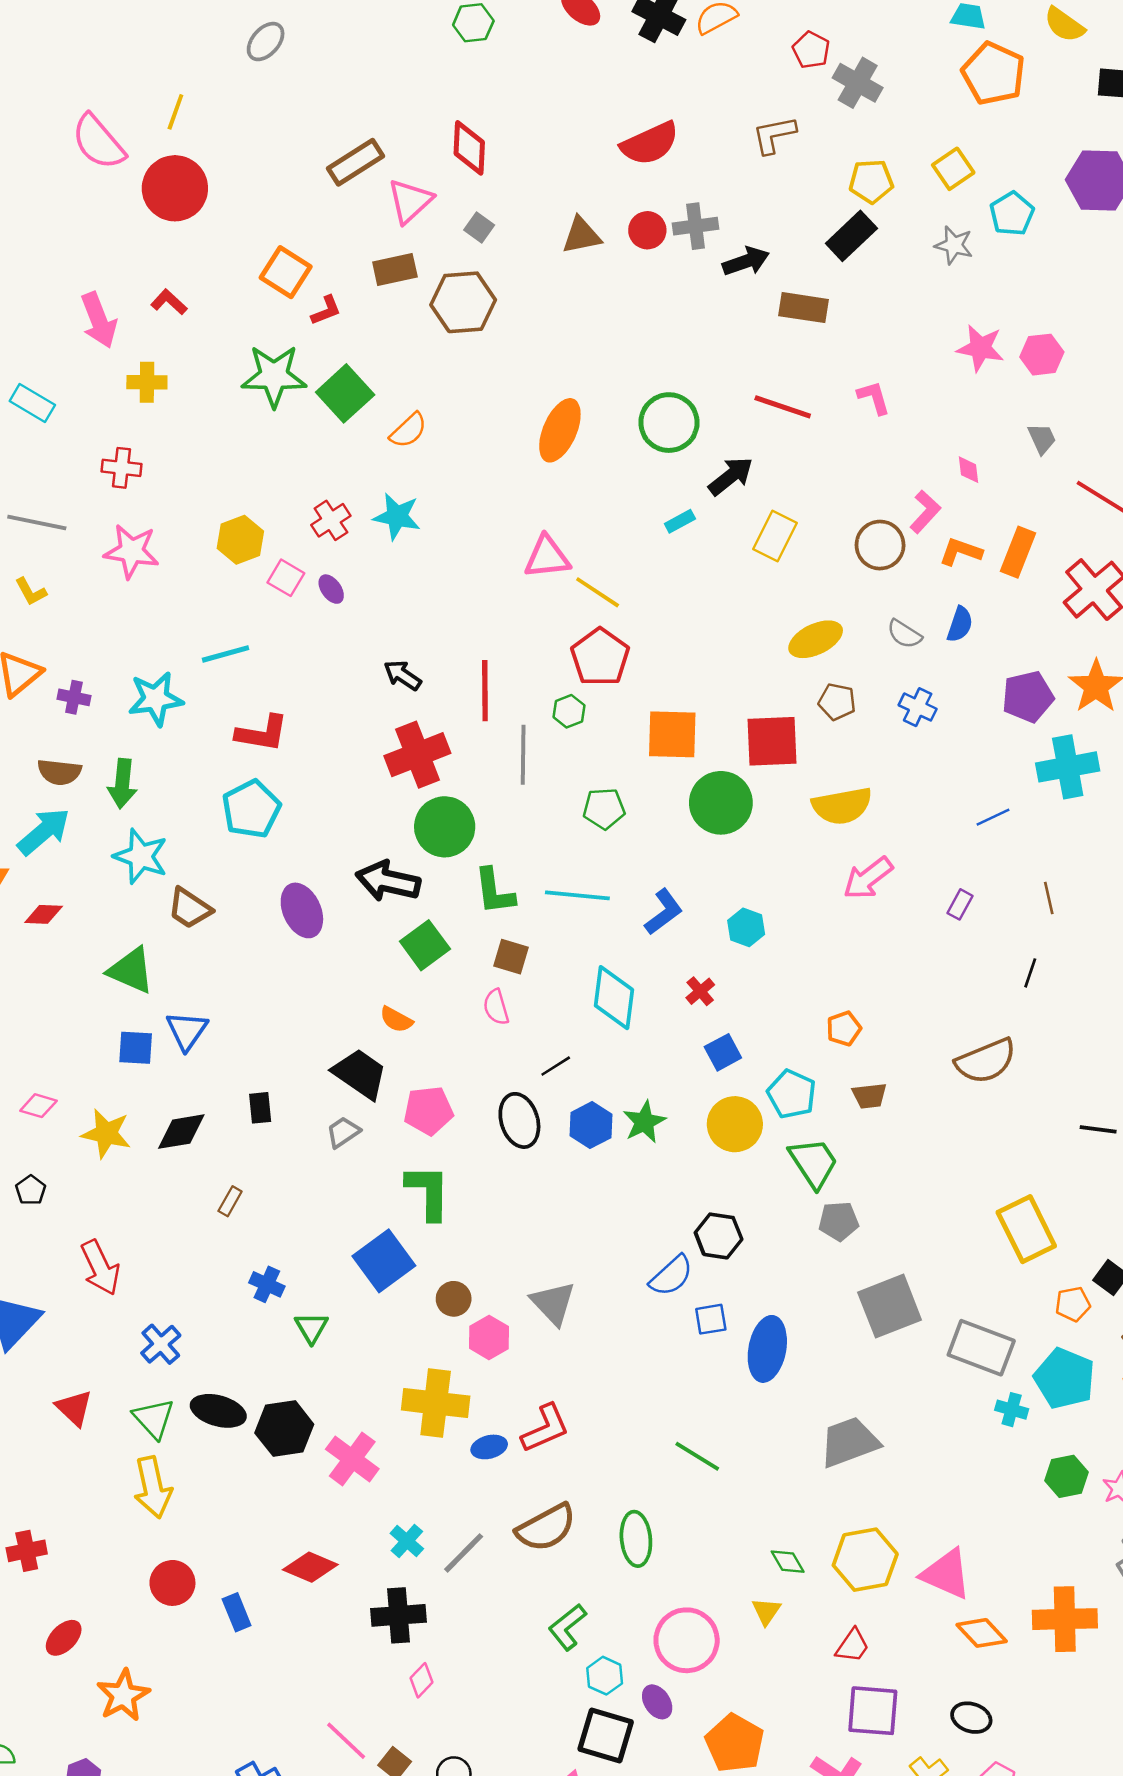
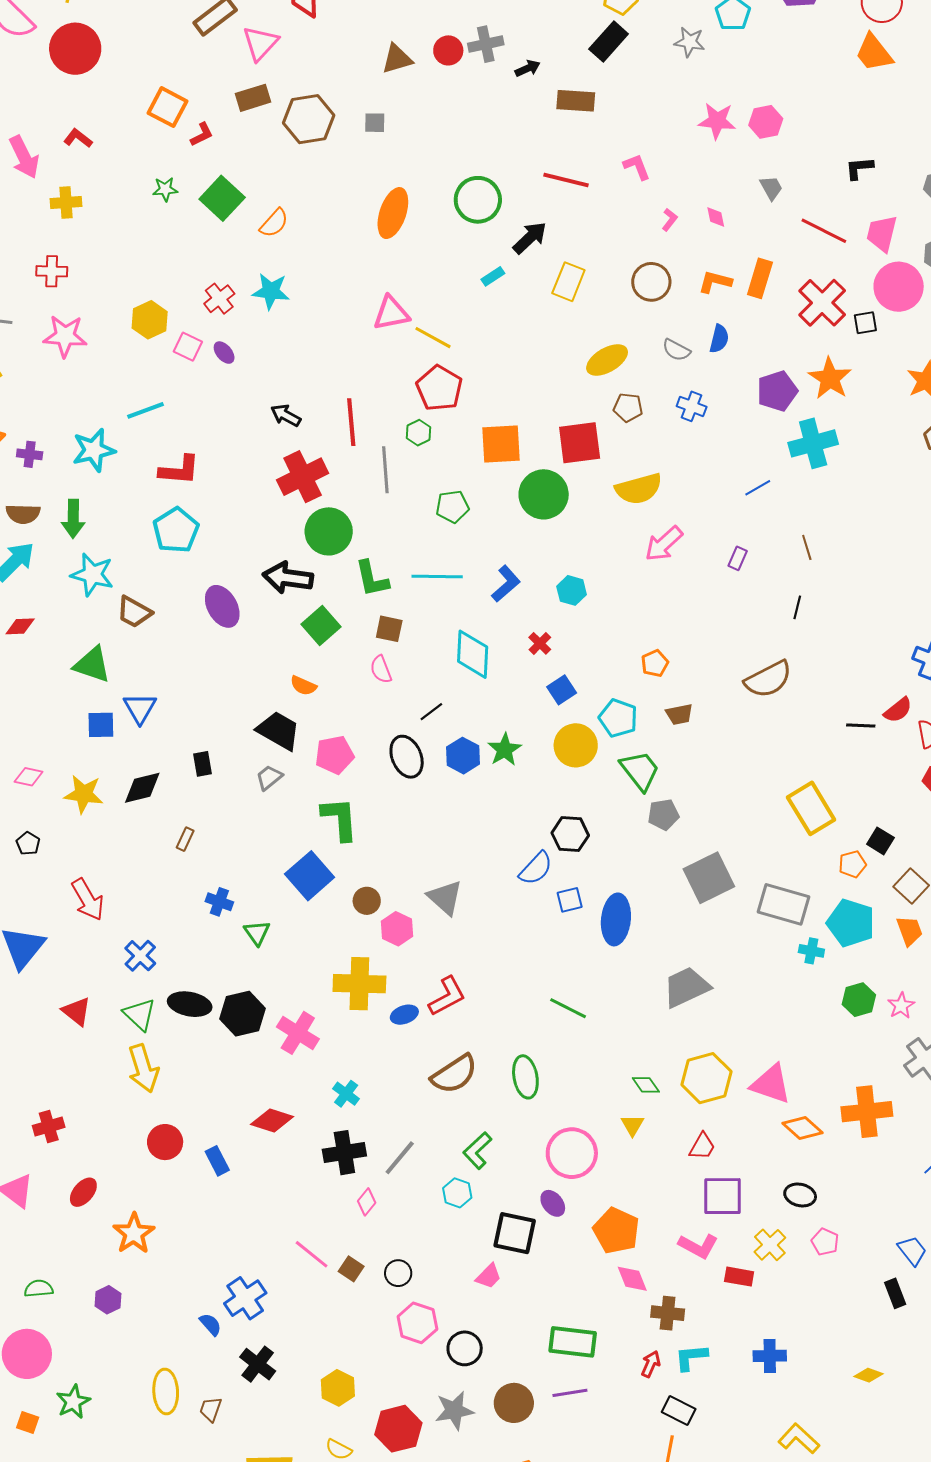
gray square: (479, 228) -> (375, 123), moved, turned -30
black arrow: (746, 261) -> (528, 68), size x0.7
green star: (274, 376) -> (165, 189), size x0.5
pink L-shape: (925, 512) -> (670, 220), moved, size x0.7
gray line: (464, 1553) -> (400, 1158), moved
cyan hexagon: (605, 1676) -> (457, 1193), moved

